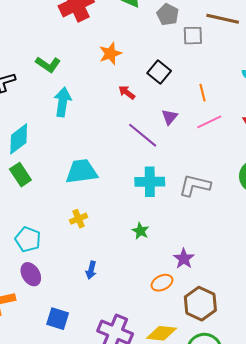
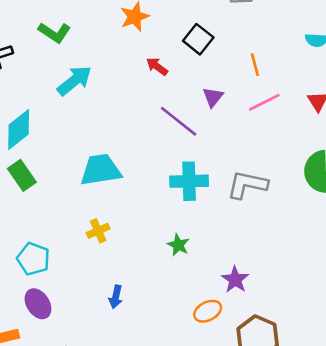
cyan arrow: (63, 102) -> (74, 81), turned 44

